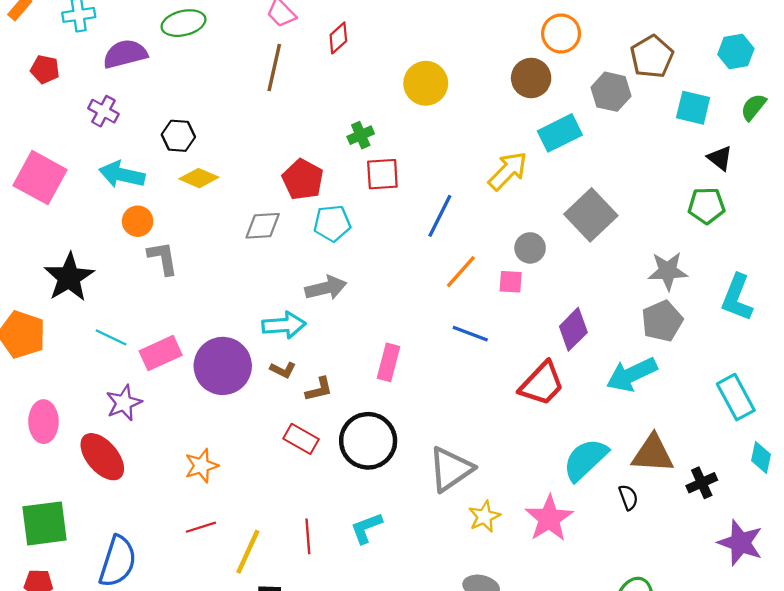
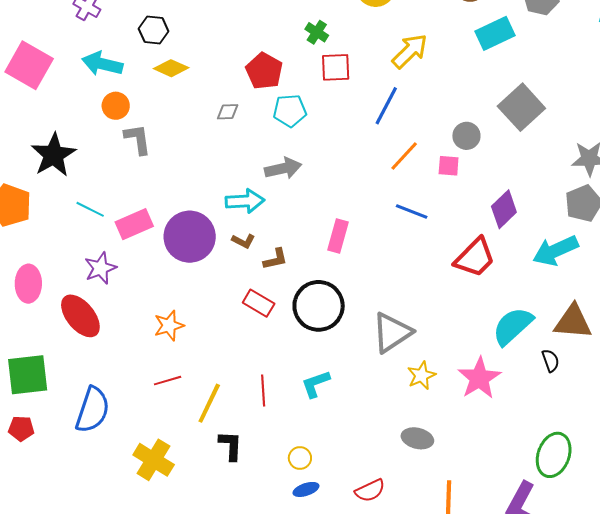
green cross: (361, 135) -> (317, 32), turned -35
yellow arrow: (508, 171) -> (410, 51), moved
gray diamond: (263, 226) -> (228, 112), size x0.7

